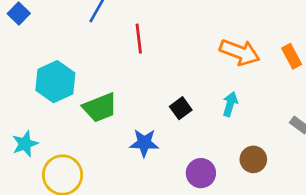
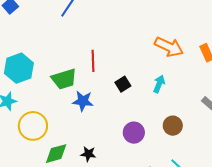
red line: (139, 39) -> (93, 61), moved
cyan hexagon: (55, 82) -> (19, 68), moved
blue star: (144, 143) -> (83, 101), moved

